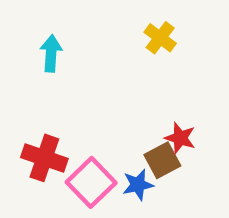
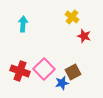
red star: (180, 138) -> (84, 36), moved
pink square: (91, 182) -> (44, 69), moved

